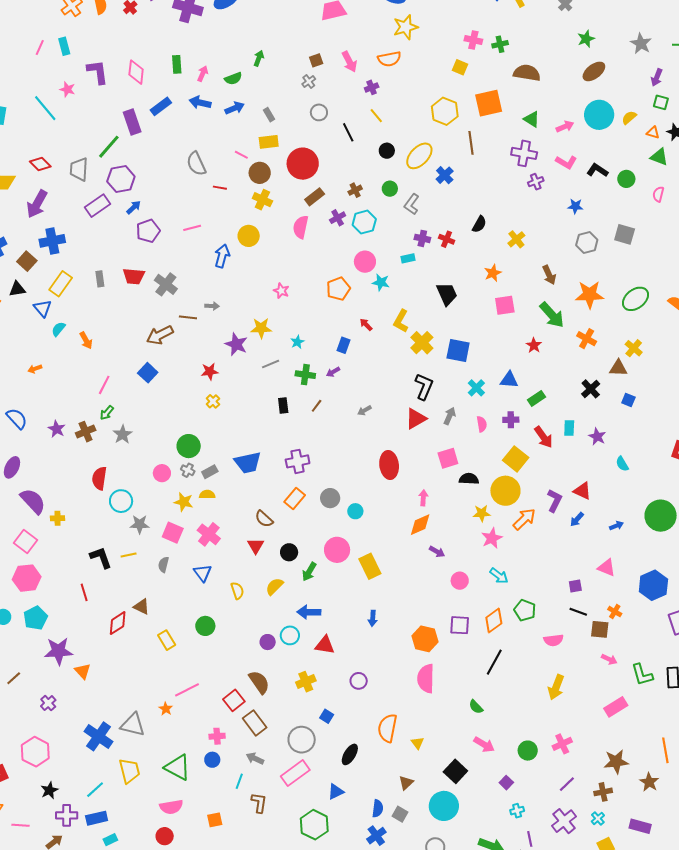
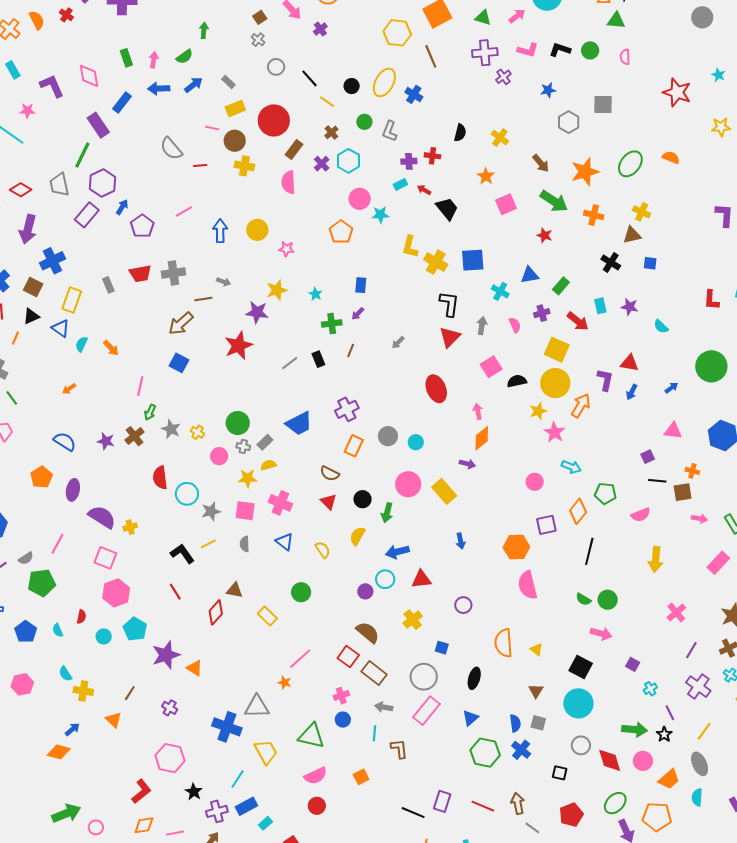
yellow line: (376, 116) -> (327, 102), moved
yellow circle: (249, 236) -> (257, 230), moved
gray cross: (166, 284) -> (173, 273), turned -30
gray arrow: (212, 306) -> (224, 282), turned 32
red arrow: (366, 325) -> (424, 190), moved
gray line: (271, 364) -> (290, 363), moved
red star: (210, 371) -> (238, 345), size x1.6
yellow cross: (213, 401) -> (197, 432), moved
purple arrow: (437, 552) -> (467, 464), moved
green circle: (528, 751) -> (608, 600), moved
green hexagon: (314, 825) -> (485, 753), moved

